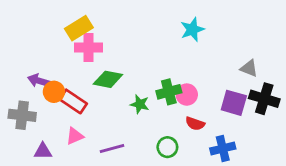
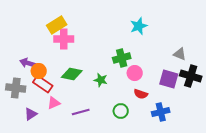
green diamond: (108, 79) -> (72, 74), moved
green cross: (169, 92) -> (122, 58), moved
red rectangle: (73, 101) -> (43, 84), moved
purple triangle: (43, 151) -> (31, 114), turned -32

